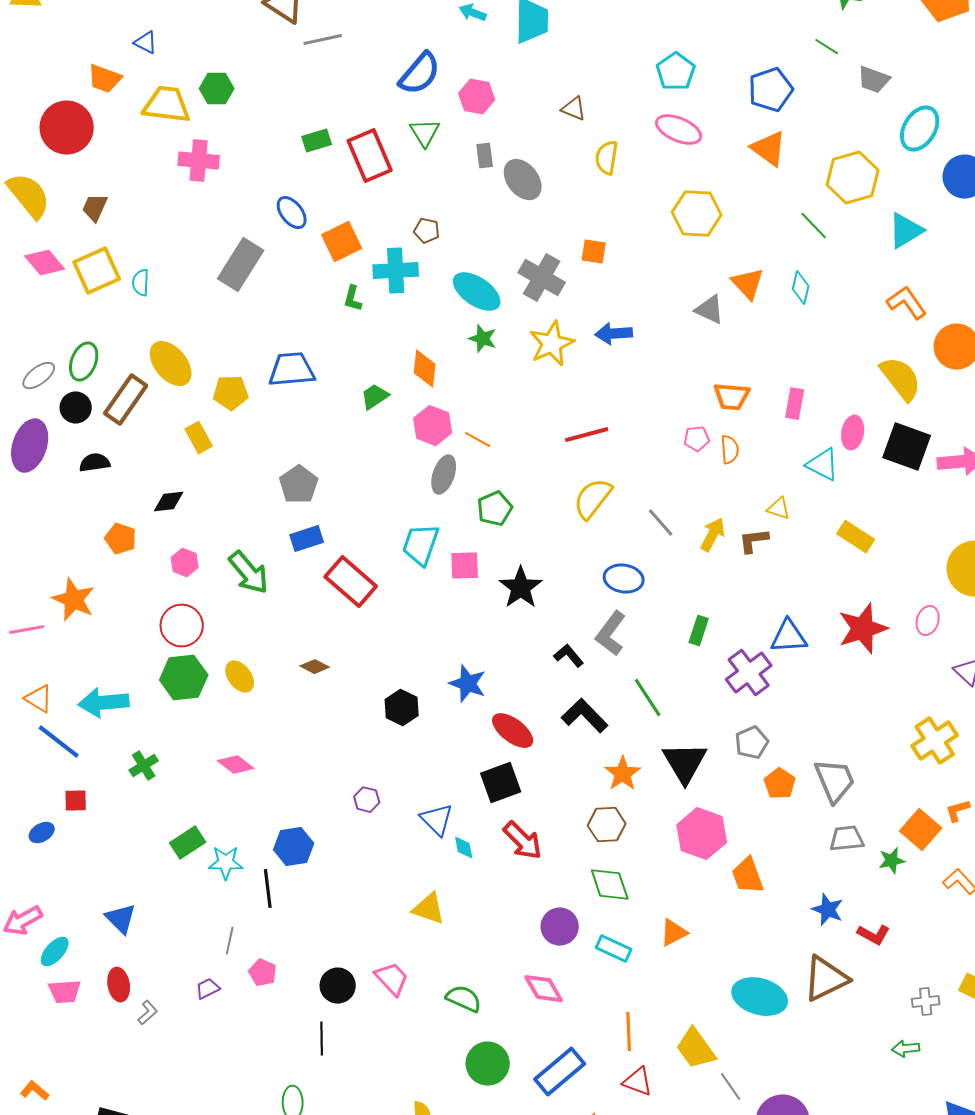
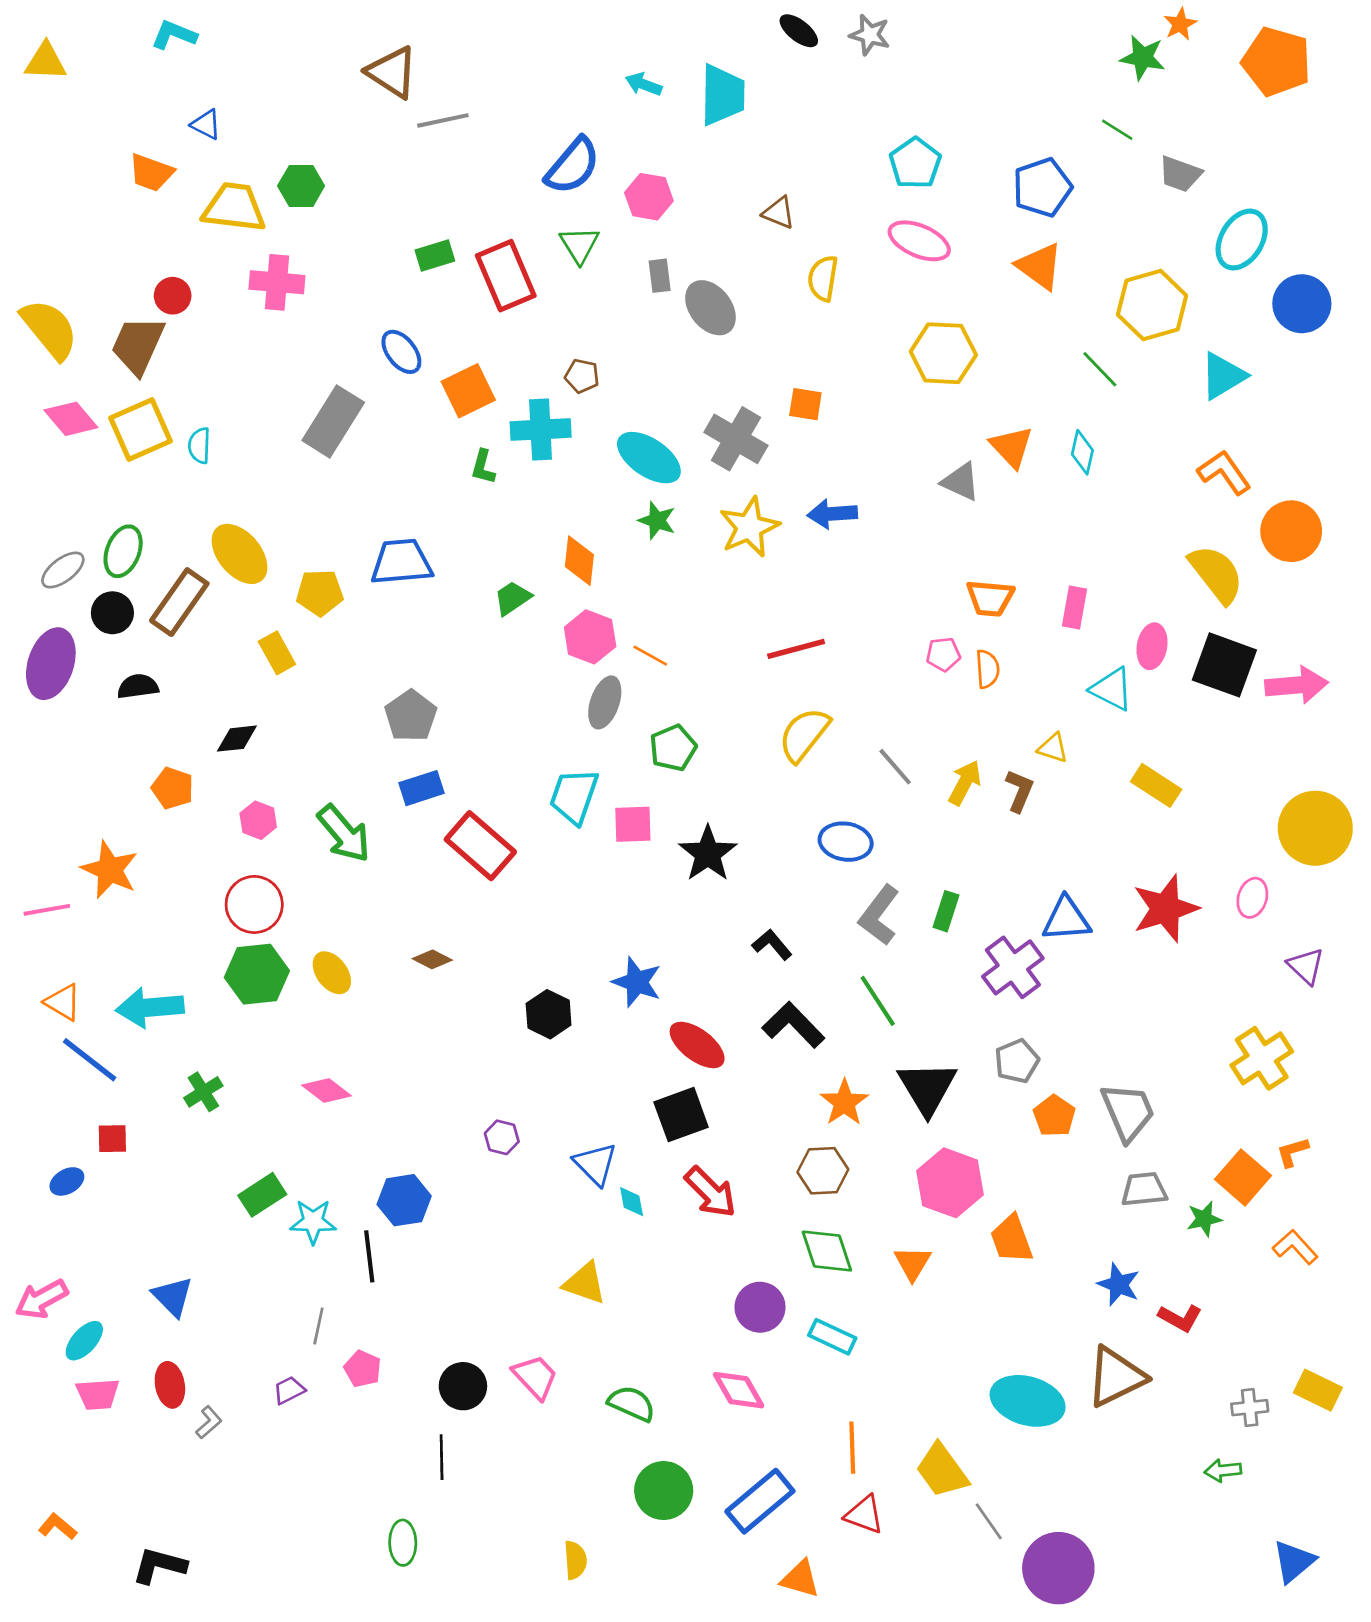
red circle: (67, 128) -> (173, 296), moved, size x0.5
brown trapezoid: (95, 208) -> (138, 345), size x1.6
brown L-shape: (754, 541) -> (1020, 791), turned 120
gray L-shape: (611, 634) -> (879, 915), moved
orange triangle: (674, 933) -> (913, 1263), moved, turned -32

